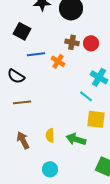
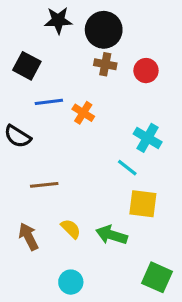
brown cross: (72, 42) -> (105, 64), moved
red circle: (91, 43) -> (146, 71), moved
brown line: (22, 102) -> (44, 185), moved
yellow semicircle: (50, 135) -> (71, 229), turned 136

